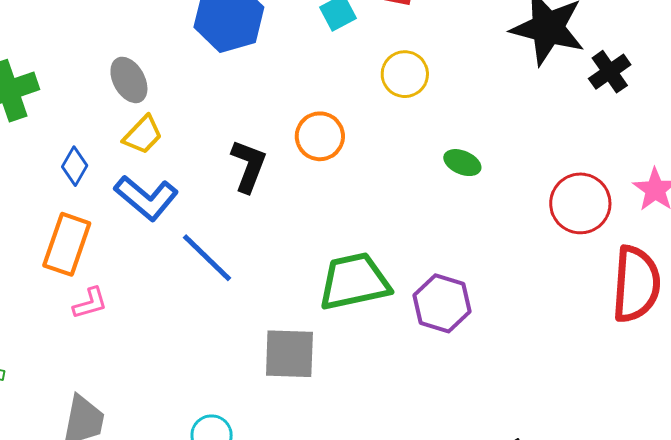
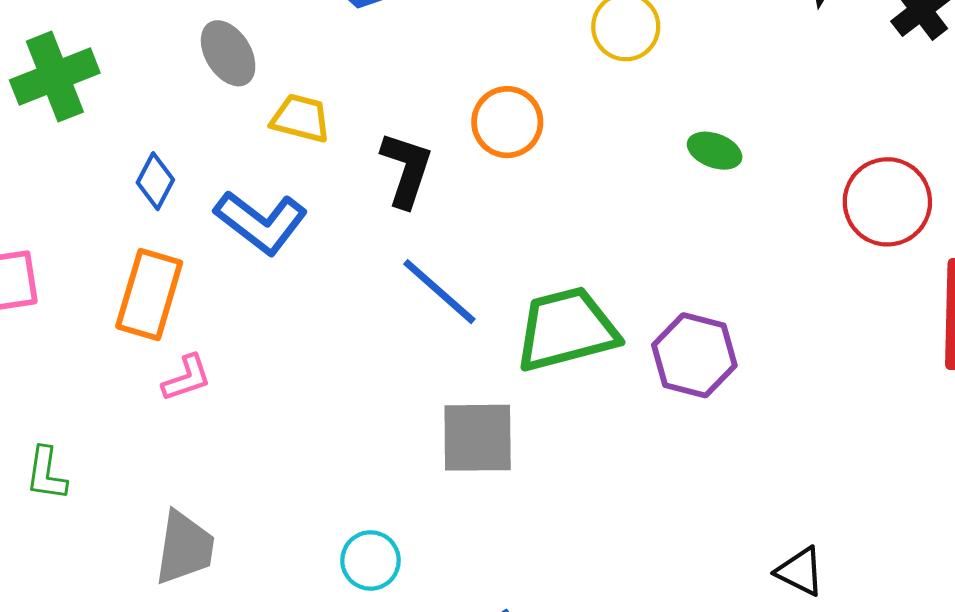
yellow trapezoid: (143, 135) -> (301, 118), moved, turned -117
blue line: (207, 258) -> (439, 292), moved

